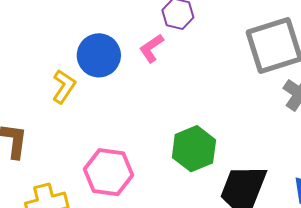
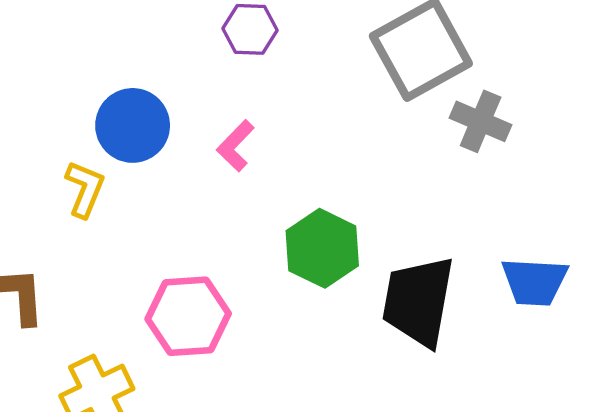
pink L-shape: (151, 48) -> (236, 146), moved

